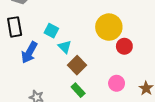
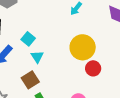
brown square: (77, 65) -> (30, 80), moved

